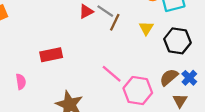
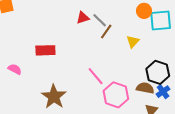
black hexagon: (177, 41) -> (158, 72), moved
brown semicircle: (169, 77) -> (145, 88), turned 42
pink semicircle: (21, 82) -> (15, 69), turned -64

